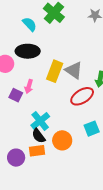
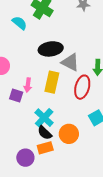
black ellipse: (28, 51) -> (51, 49), moved
yellow rectangle: (55, 71) -> (52, 82), moved
red ellipse: (82, 96) -> (82, 87), turned -35

